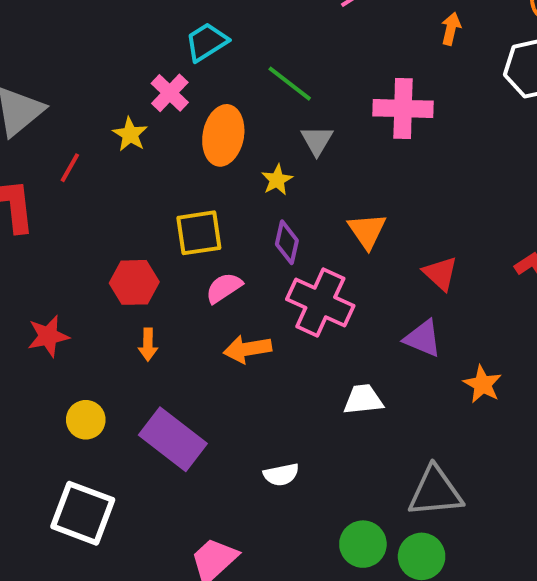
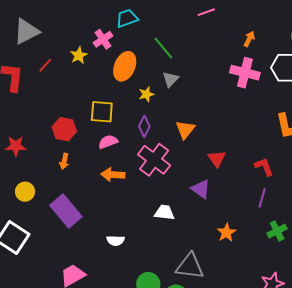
pink cross: (403, 109) -> (245, 73), moved
orange star: (483, 384) -> (226, 233), moved

